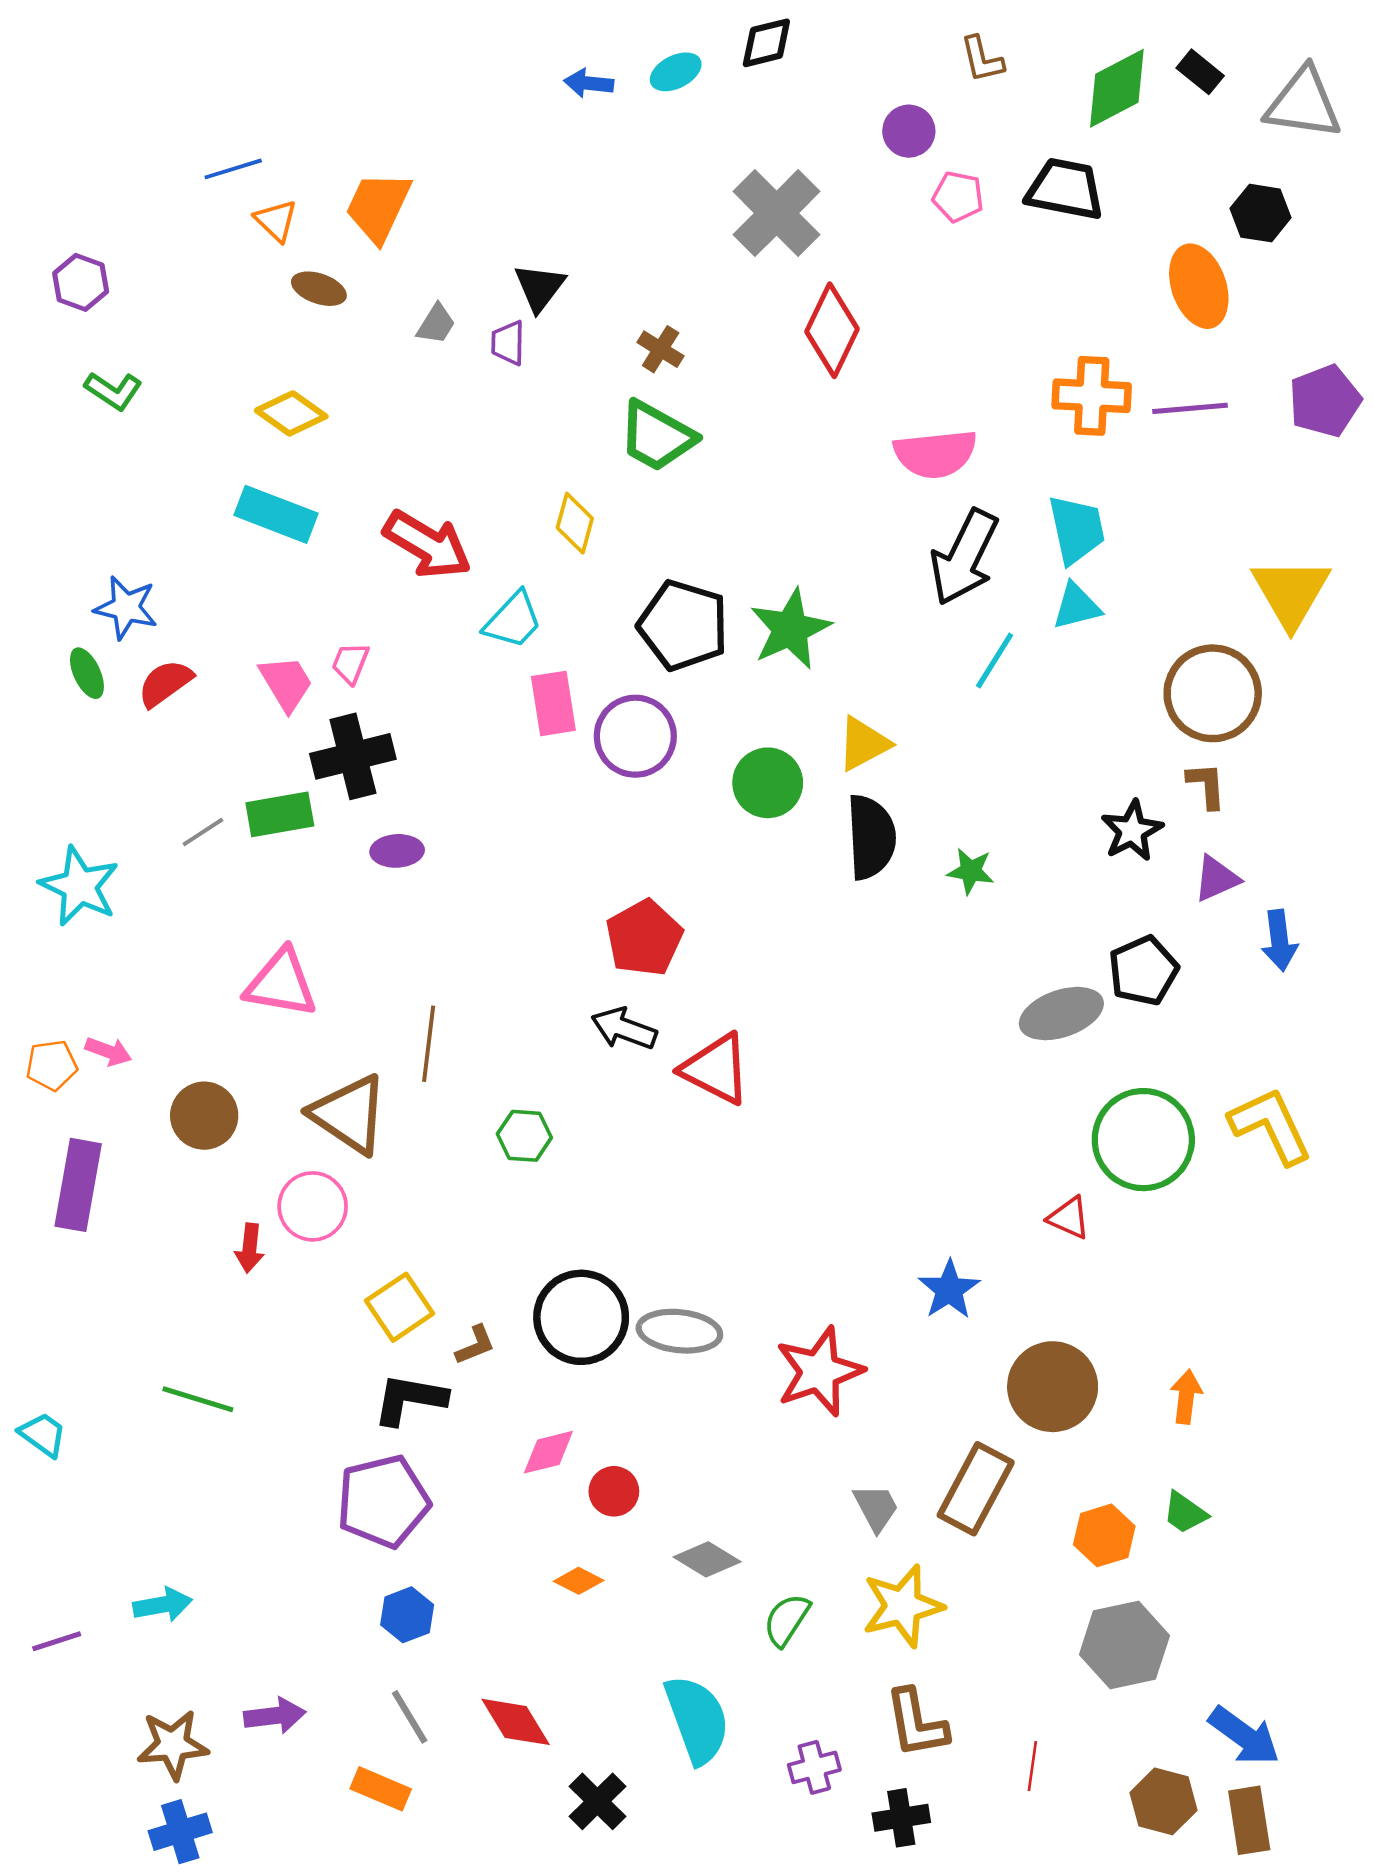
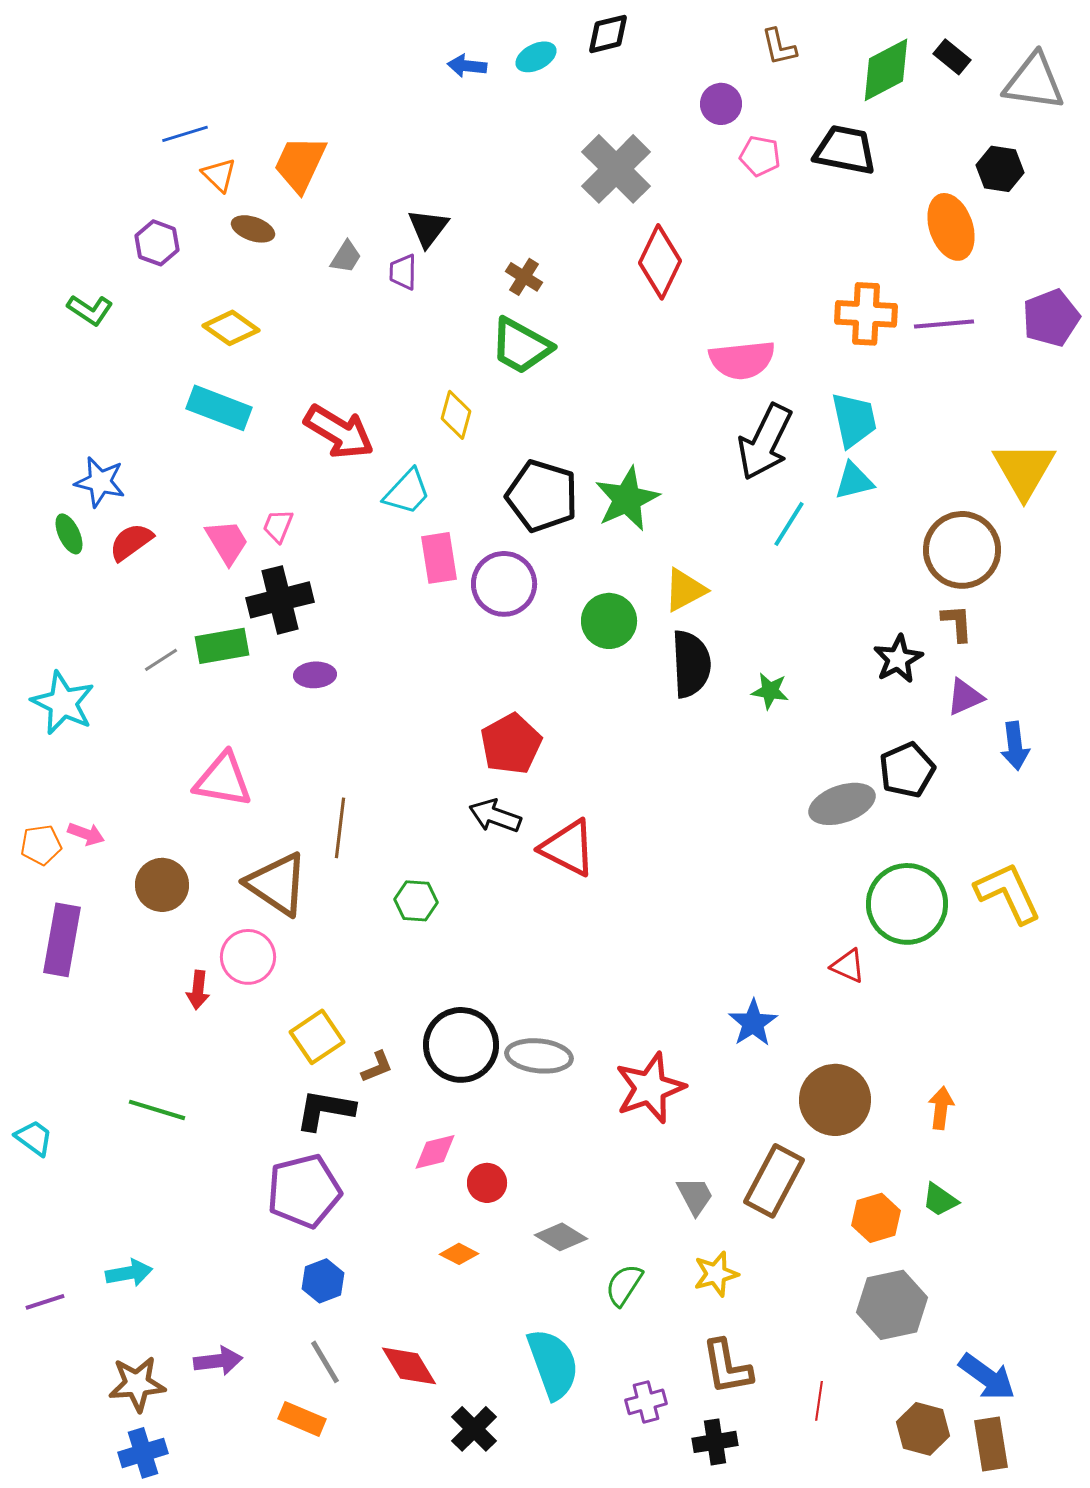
purple hexagon: (81, 282) -> (157, 243), moved
yellow star: (903, 1606) -> (716, 1274), size x0.7

